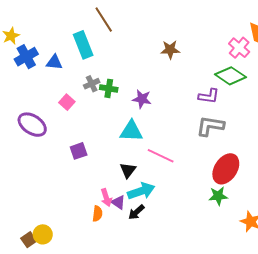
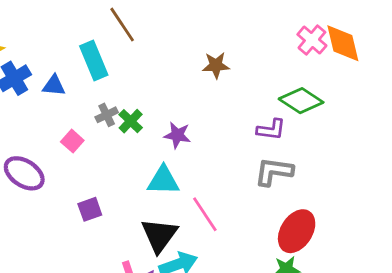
pink cross: (239, 48) -> (312, 40), moved
green cross: (109, 88) -> (131, 121), turned 36
pink line: (161, 156) -> (205, 214), turned 32
black triangle: (128, 170) -> (159, 235), size x1.6

